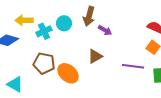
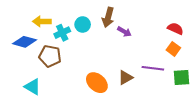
brown triangle: (95, 56) -> (125, 78), moved
brown pentagon: (44, 63) -> (50, 56), moved
orange ellipse: (68, 73) -> (97, 83), moved

